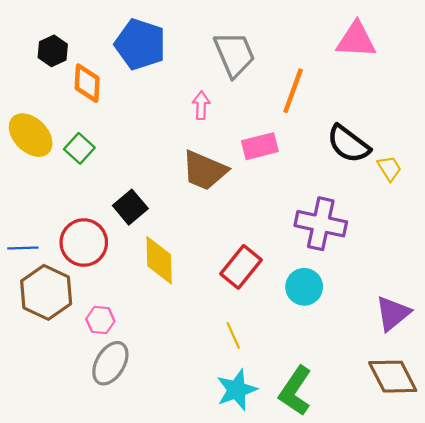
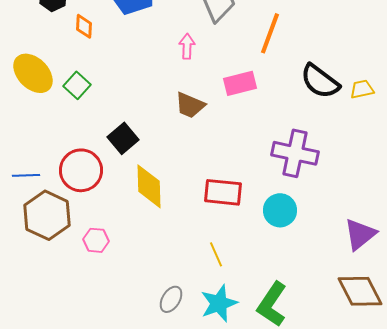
orange diamond: (87, 83) -> (84, 26), size x0.7
yellow trapezoid: (389, 168) -> (362, 89), moved, turned -70
brown trapezoid: (204, 171) -> (190, 105), size x0.7
red rectangle: (241, 267) -> (223, 192), turned 57
gray ellipse: (110, 363) -> (171, 299), moved, size x0.7

